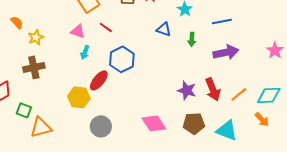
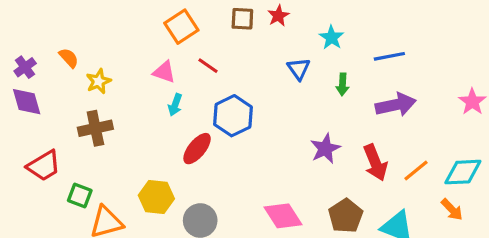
blue triangle: (164, 29) -> (299, 69), turned 35
purple star: (187, 90) -> (325, 149), moved, turned 30
yellow hexagon: (79, 97) -> (156, 197), moved
brown pentagon: (194, 123) -> (346, 216), turned -30

